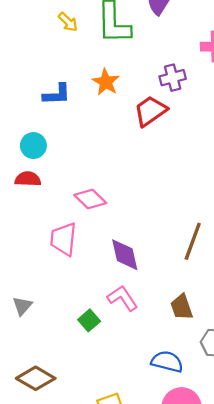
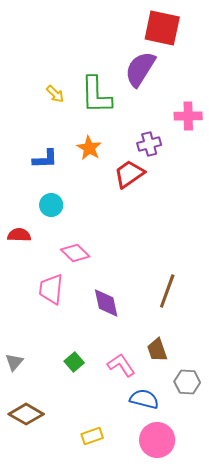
cyan circle: (33, 146) -> (51, 205), moved
pink L-shape: (123, 298) -> (121, 365), moved
gray triangle: (22, 306) -> (14, 362), moved

